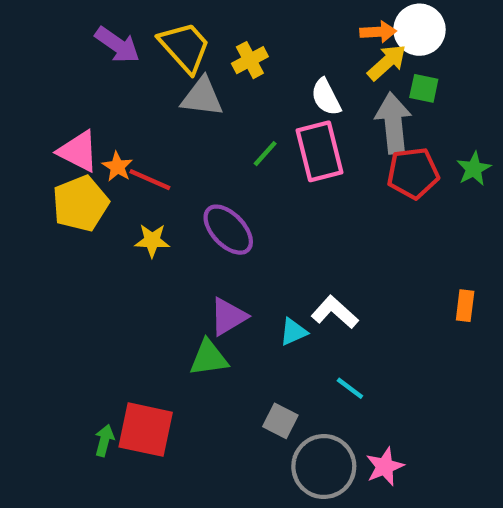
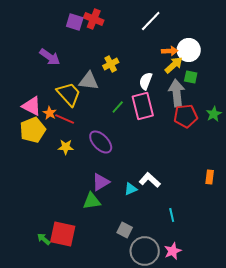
yellow trapezoid: (185, 47) -> (69, 94), moved
white semicircle: (326, 97) -> (146, 81), turned 48
cyan line: (350, 388) -> (172, 215), moved, turned 40
green arrow: (104, 440) -> (44, 239), turned -64

